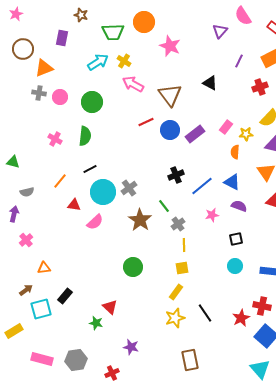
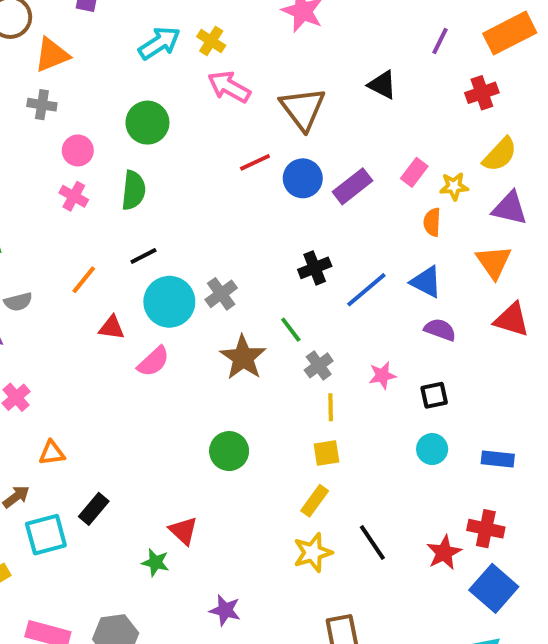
pink circle: (60, 97) -> (78, 150), moved
pink star: (212, 215) -> (382, 375), moved

